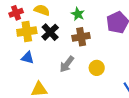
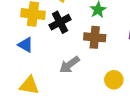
yellow circle: (97, 68) -> (114, 80), moved

